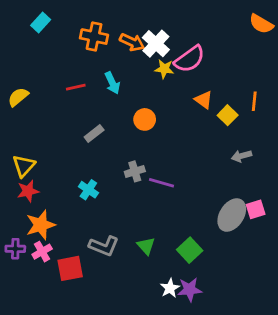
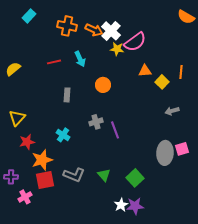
orange triangle: (204, 100) -> (145, 71), turned -40
gray rectangle: (94, 134) -> (67, 95), turned -48
purple line: (161, 183) -> (115, 130), turned 54
red star: (28, 191) -> (27, 142), moved
gray ellipse: (232, 215) -> (165, 153), turned -30
orange star: (41, 225) -> (42, 160), moved
pink cross: (42, 252) -> (25, 197), moved
red square: (70, 268) -> (45, 180), moved

